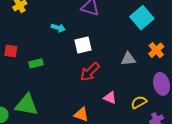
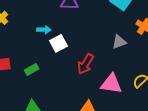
white square: (83, 45) -> (58, 43), moved
pink triangle: (110, 98) -> (111, 84), size x1.6

